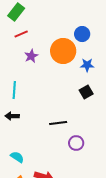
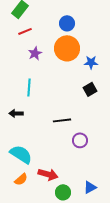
blue circle: (82, 34) -> (67, 23), moved
cyan line: (14, 90) -> (29, 87), moved
cyan semicircle: (17, 157) -> (21, 154), size x1.6

